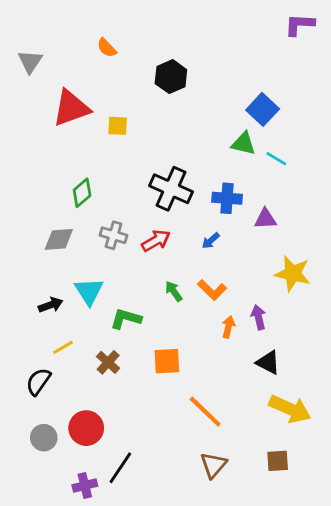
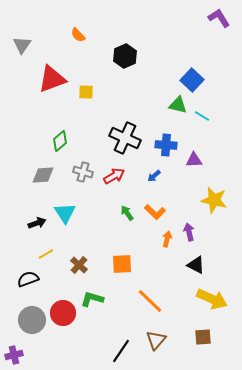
purple L-shape: (300, 25) -> (219, 18), turned 55
green L-shape: (126, 319) -> (92, 299), moved
black semicircle: (38, 382) -> (28, 279), turned 35
gray circle: (44, 438) -> (32, 320), size x1.4
black line: (120, 468) -> (121, 351), moved
purple cross: (85, 486) -> (14, 355), moved

